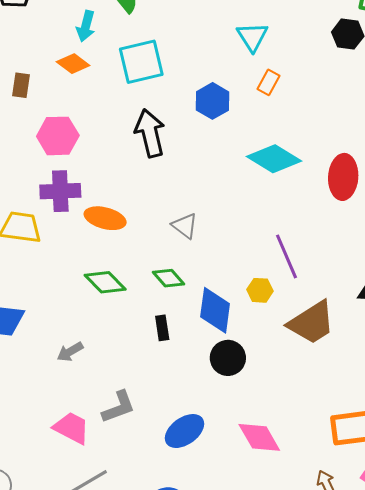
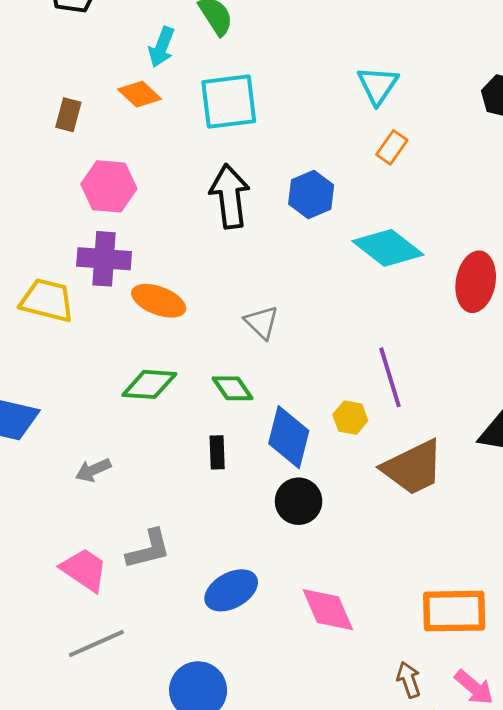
blue hexagon: (213, 101) -> (311, 194), moved
green diamond: (105, 282) -> (149, 384), turned -48

